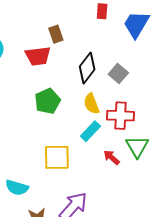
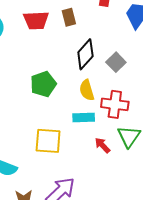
brown rectangle: (56, 34) -> (69, 17), moved
red trapezoid: (38, 56) -> (36, 20), moved
cyan rectangle: (90, 131) -> (84, 117), turned 40

